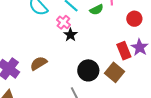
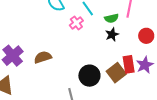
black star: (70, 35) -> (112, 35), moved
brown square: (115, 72) -> (116, 73), moved

